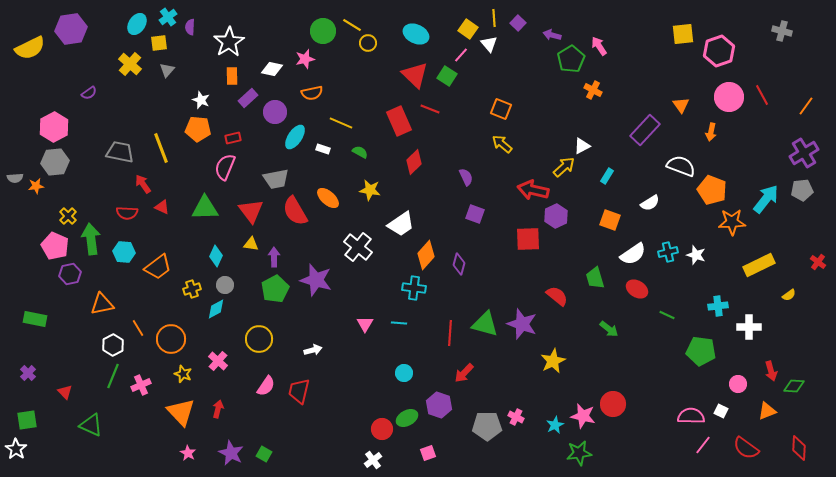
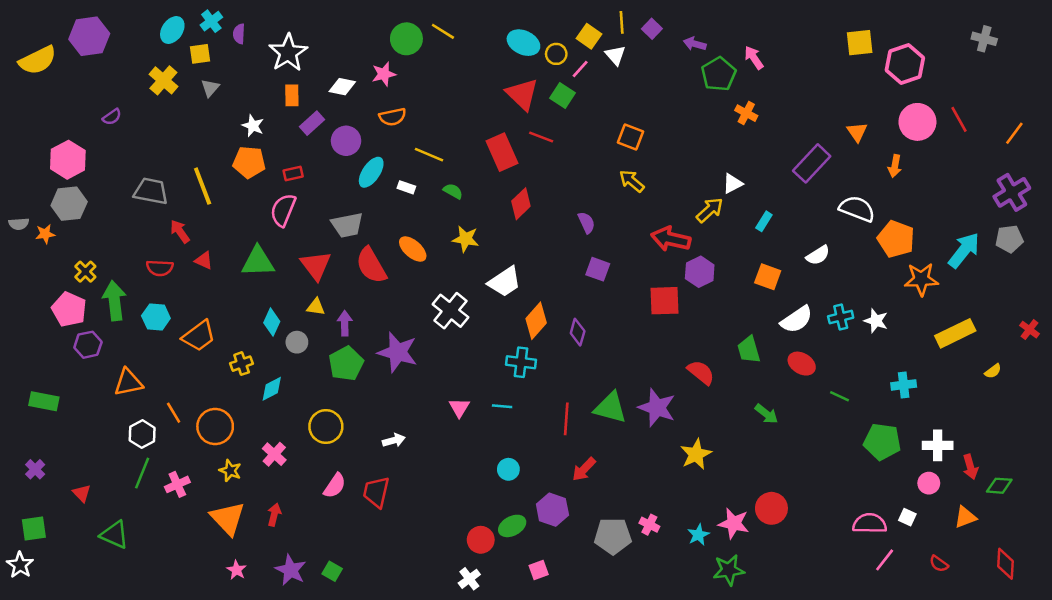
yellow circle: (368, 43) -> (556, 54), moved
gray circle: (225, 285) -> (297, 342), moved
white cross: (749, 327) -> (938, 445), moved
red semicircle: (746, 448) -> (939, 564), size x0.6

